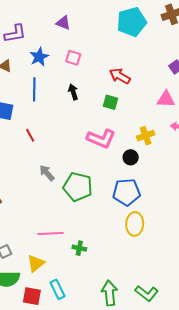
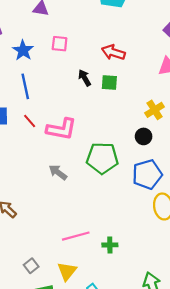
black arrow: (73, 92) -> (85, 78), moved
red line: (30, 135) -> (30, 121), moved
pink L-shape: (101, 139) -> (61, 129), moved
green pentagon: (78, 187) -> (102, 158), moved

